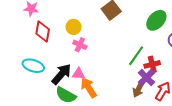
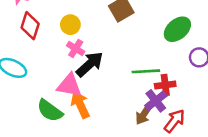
green line: (136, 56) -> (146, 71), turned 45
black arrow: (61, 74) -> (90, 64), moved
pink triangle: (78, 74) -> (69, 85), size x1.5

